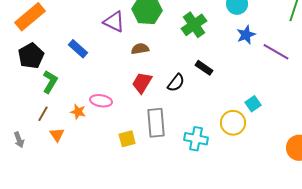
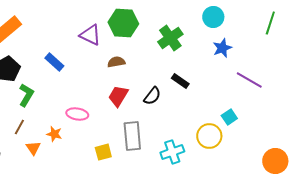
purple line: (276, 52) -> (249, 80), moved
orange star: (78, 112) -> (54, 134), moved
cyan cross: (196, 139) -> (172, 152), turned -30

